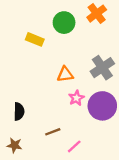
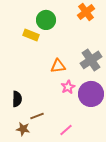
green circle: (64, 23) -> (46, 20), moved
brown line: (53, 132) -> (37, 116), moved
brown star: (14, 145) -> (23, 129), moved

